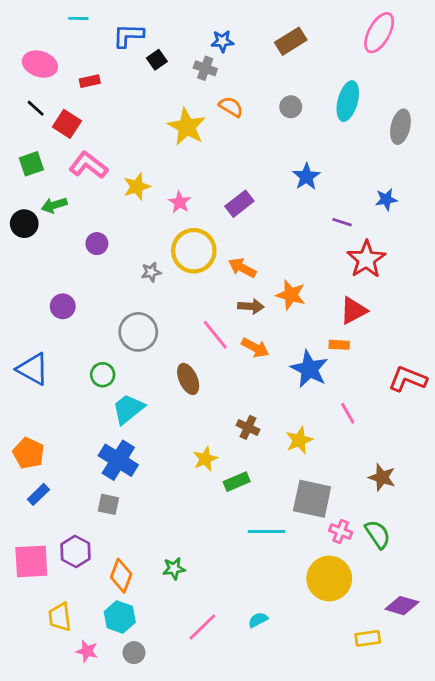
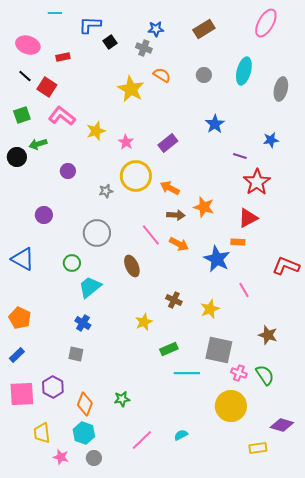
blue cross: (118, 460) -> (83, 323), size x0.6
green rectangle: (237, 482) -> (169, 349), moved
blue rectangle: (38, 494) -> (17, 355), moved

